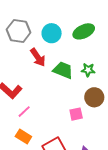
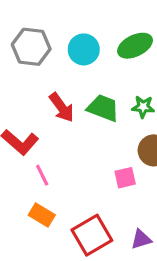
red arrow: (38, 57) -> (62, 107), moved
pink line: (24, 112) -> (42, 175), turned -72

